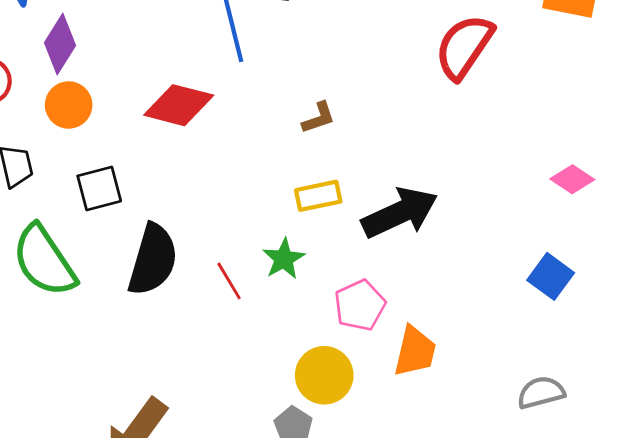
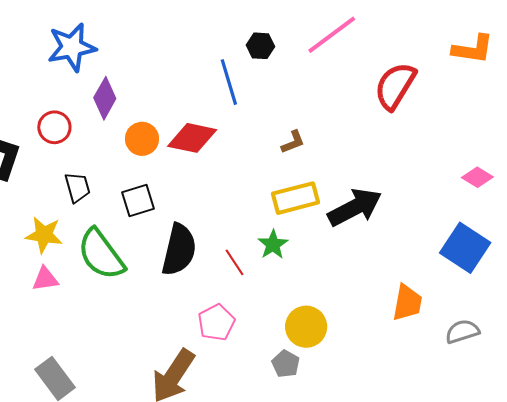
orange circle: (69, 105) -> (142, 139), moved
yellow rectangle: (318, 196) -> (296, 198), size x1.4
blue square: (551, 276) -> (465, 248), size x1.5
pink pentagon: (360, 305) -> (216, 322), moved
orange trapezoid: (415, 351) -> (407, 303), moved

